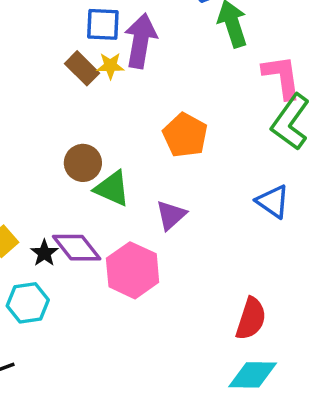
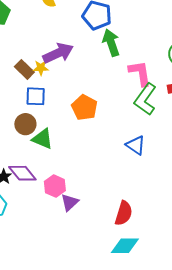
blue square: (103, 24) -> (36, 96), moved
purple arrow: (141, 41) -> (58, 53), turned 56
purple triangle: (171, 215) -> (70, 202), moved
pink hexagon: (133, 270) -> (55, 186), size x0.7

